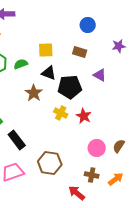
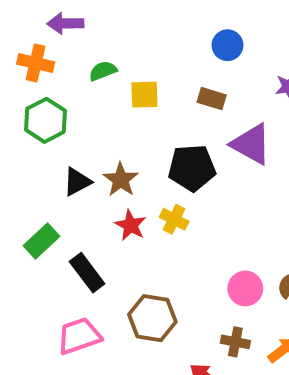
green semicircle: (21, 64) -> (103, 71), moved
black triangle: (49, 73) -> (77, 182), moved, turned -49
purple triangle: (100, 75) -> (251, 144), size x1.6
red star: (84, 116) -> (131, 225), moved

